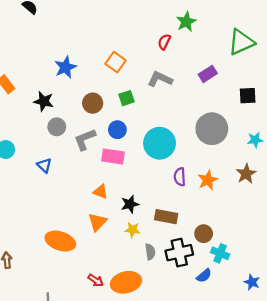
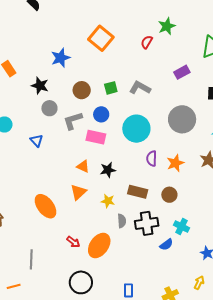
orange square: (116, 62) -> (101, 38), moved, size x1.4
gray L-shape: (160, 79) -> (140, 88), moved
black star: (130, 204) -> (108, 170), moved
brown circle: (204, 234) -> (169, 195), moved
orange ellipse: (60, 241) -> (45, 206), turned 30
orange ellipse: (126, 282) -> (99, 246), turned -45

